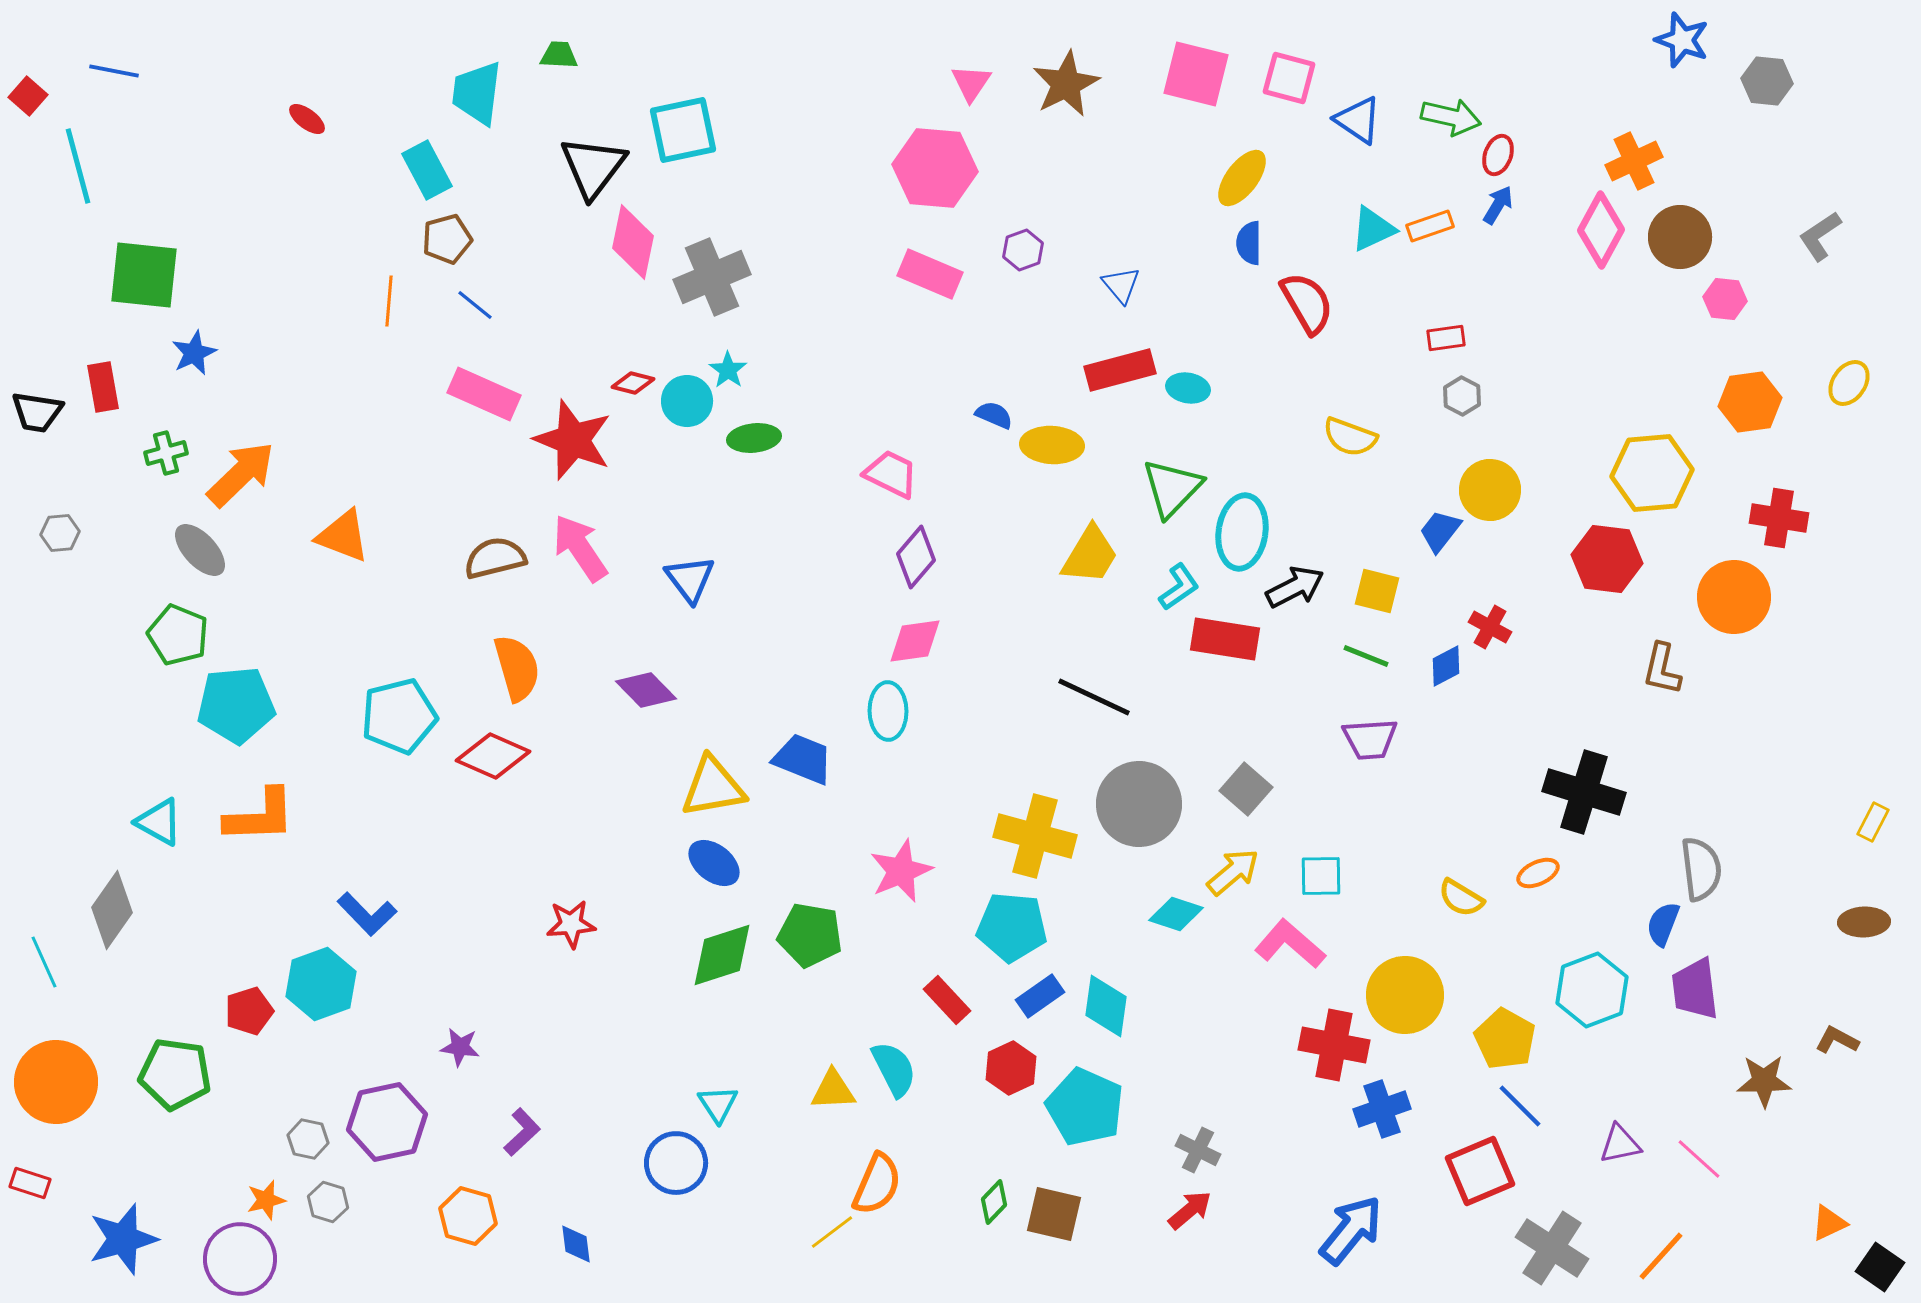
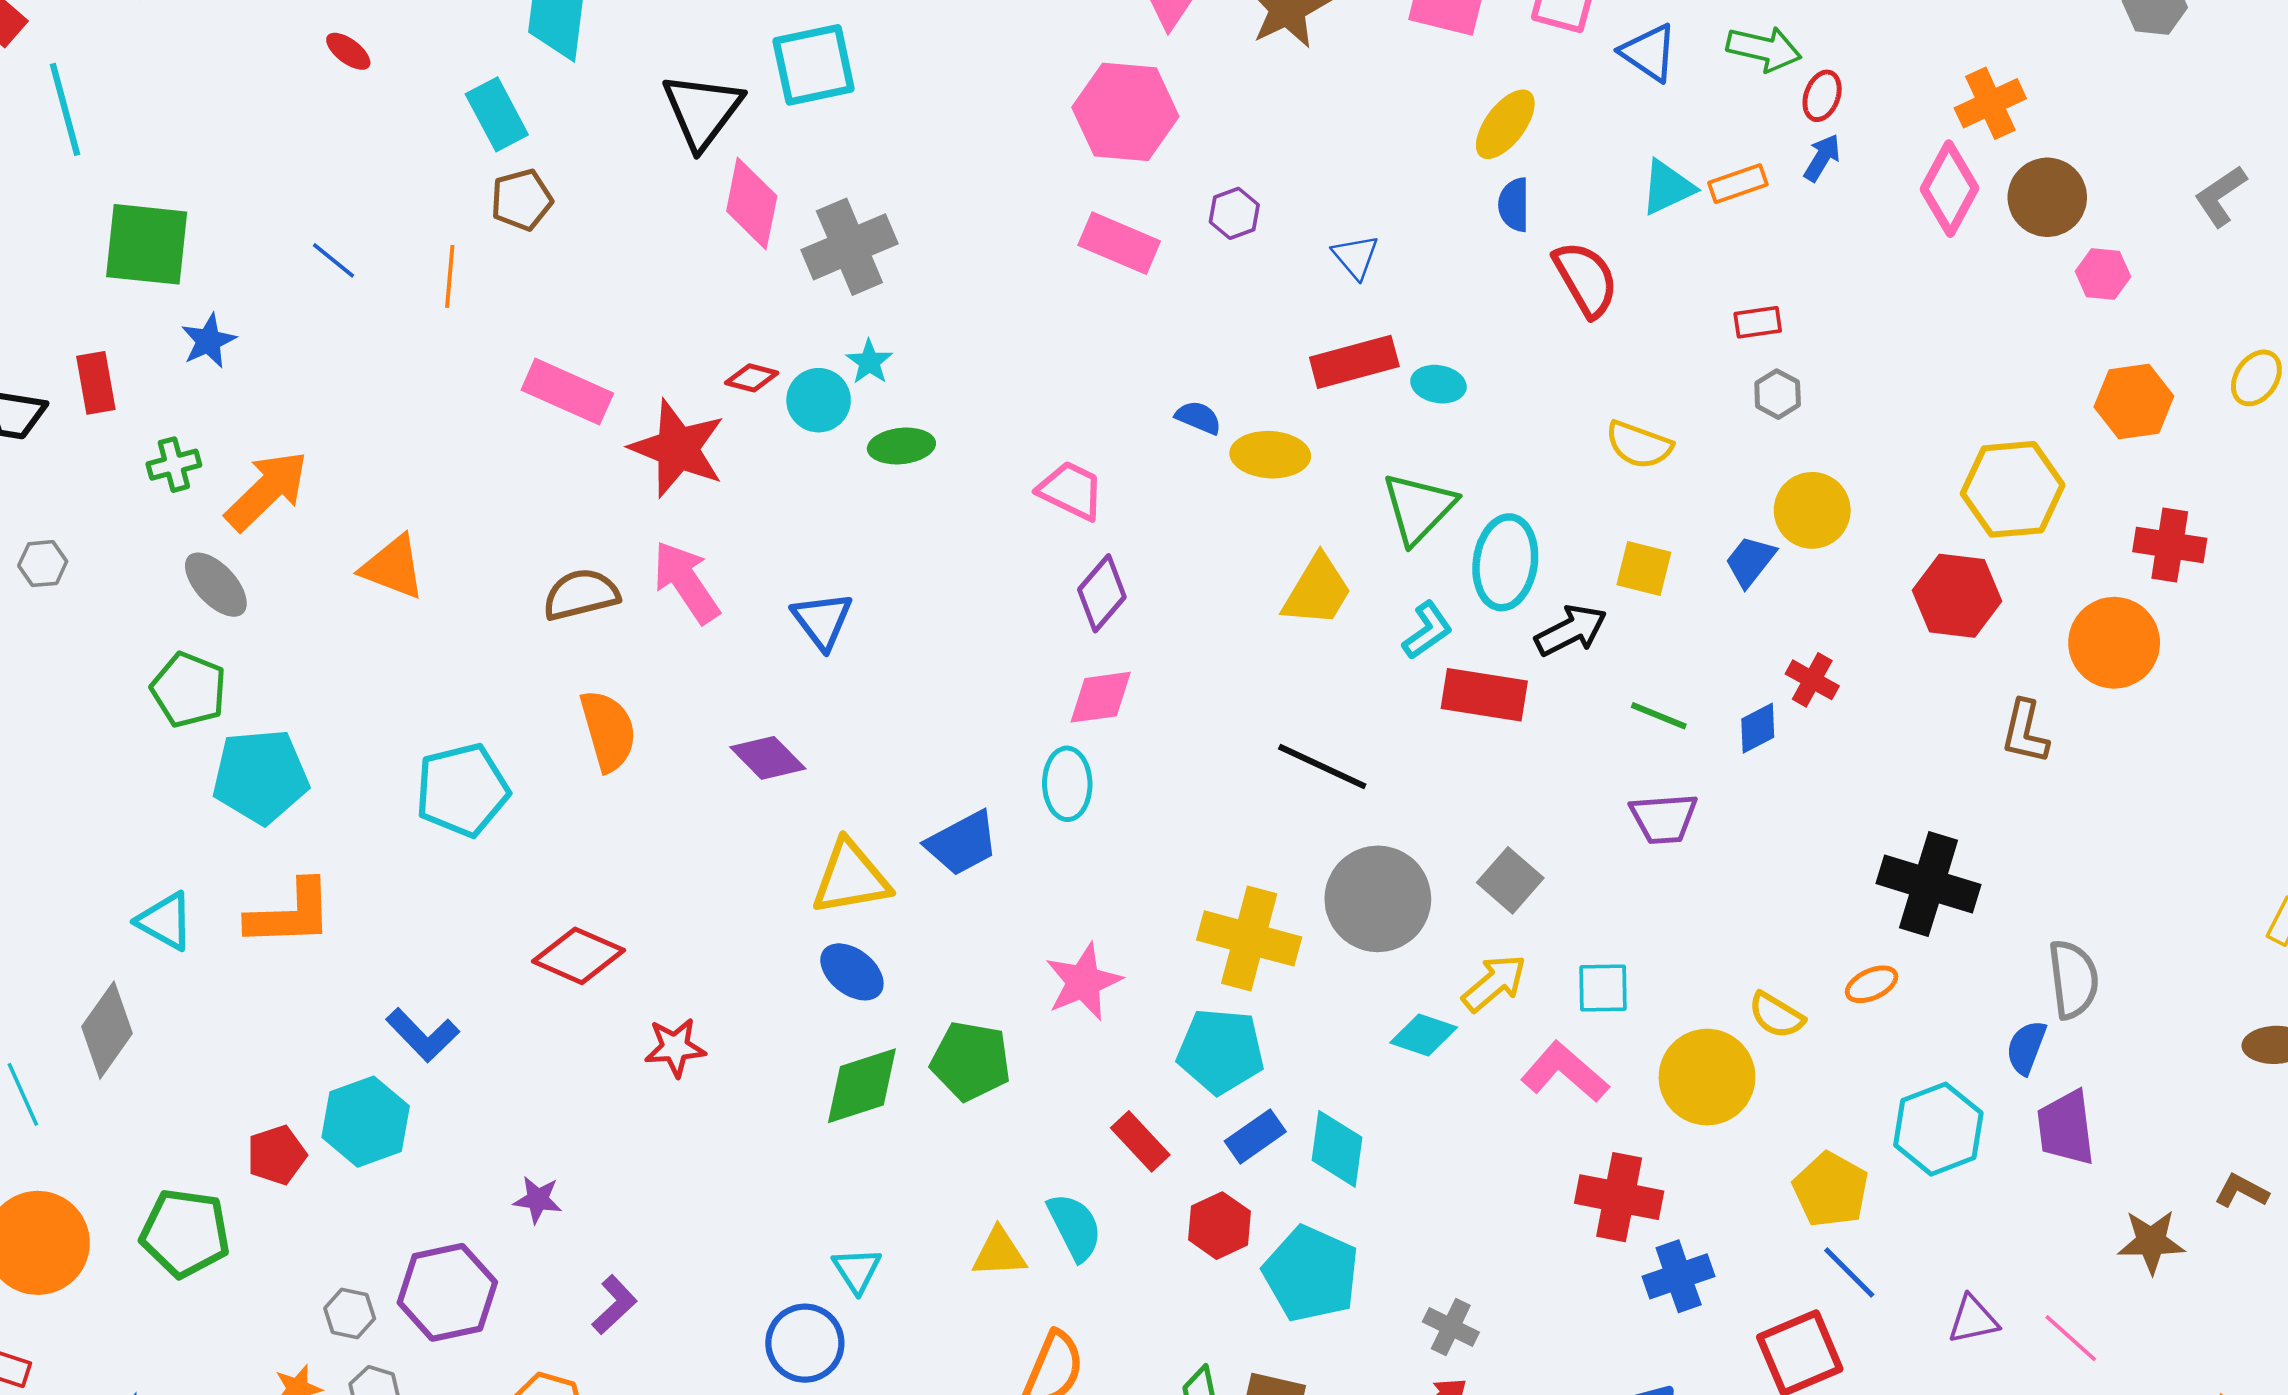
blue line: (475, 305) -> (333, 260), moved
yellow square: (1377, 591) -> (1644, 569), moved
red diamond: (493, 756) -> (578, 956), moved
blue trapezoid: (803, 759) -> (962, 843), turned 130
yellow circle: (1405, 995) -> (1707, 1077), moved

